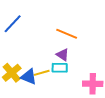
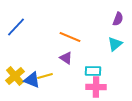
cyan rectangle: (60, 68) -> (93, 71), moved

